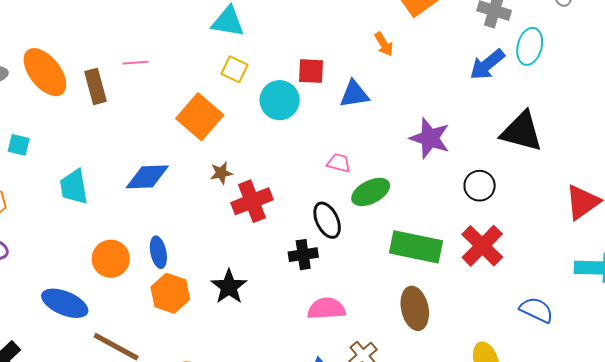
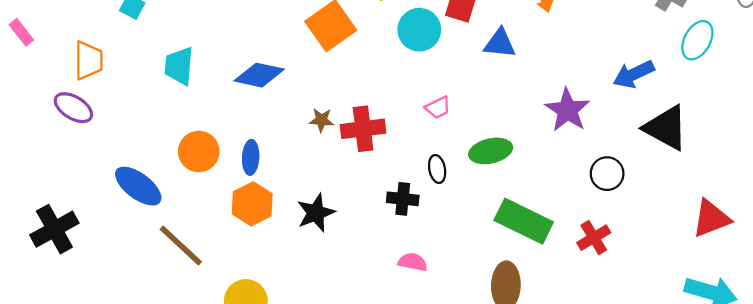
blue arrow: (487, 64) -> (634, 74), moved
pink trapezoid: (339, 163) -> (438, 107), moved, turned 125
brown star: (221, 173) -> (321, 120), moved
black ellipse: (327, 220) -> (437, 169), size x0.7
red cross: (482, 246) -> (594, 238), size x0.7
pink semicircle: (326, 309) -> (413, 262), size x0.7

